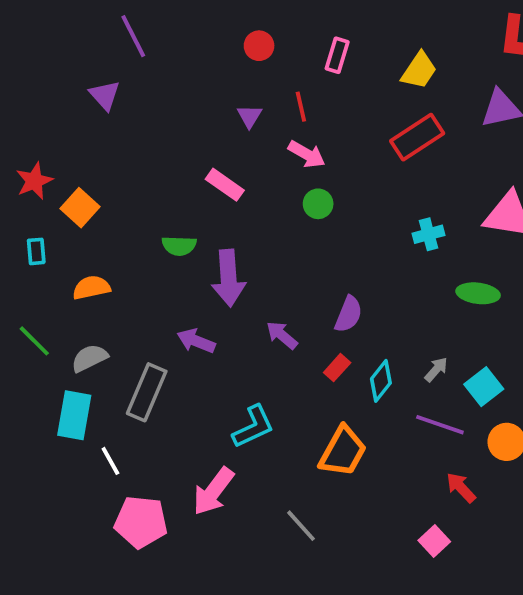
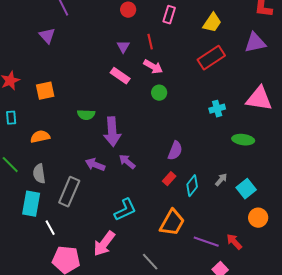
pink rectangle: (225, 185) -> (120, 76), moved
orange square: (80, 208) -> (45, 91), moved, turned 36
purple arrow: (282, 335) -> (127, 162), moved
gray semicircle: (90, 358) -> (39, 174), turned -72
purple line: (440, 425) -> (206, 242), moved

